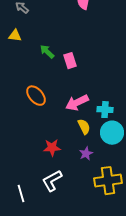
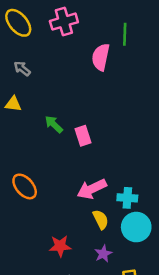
orange ellipse: (36, 96) -> (25, 186), moved

